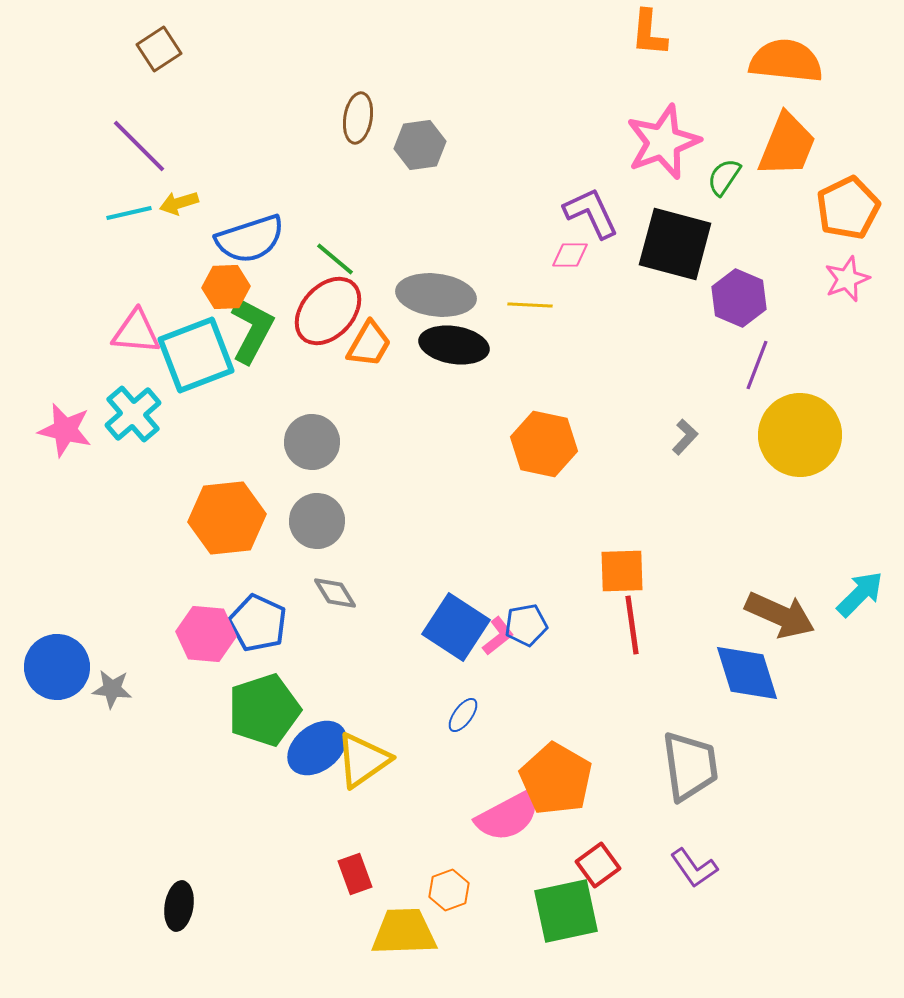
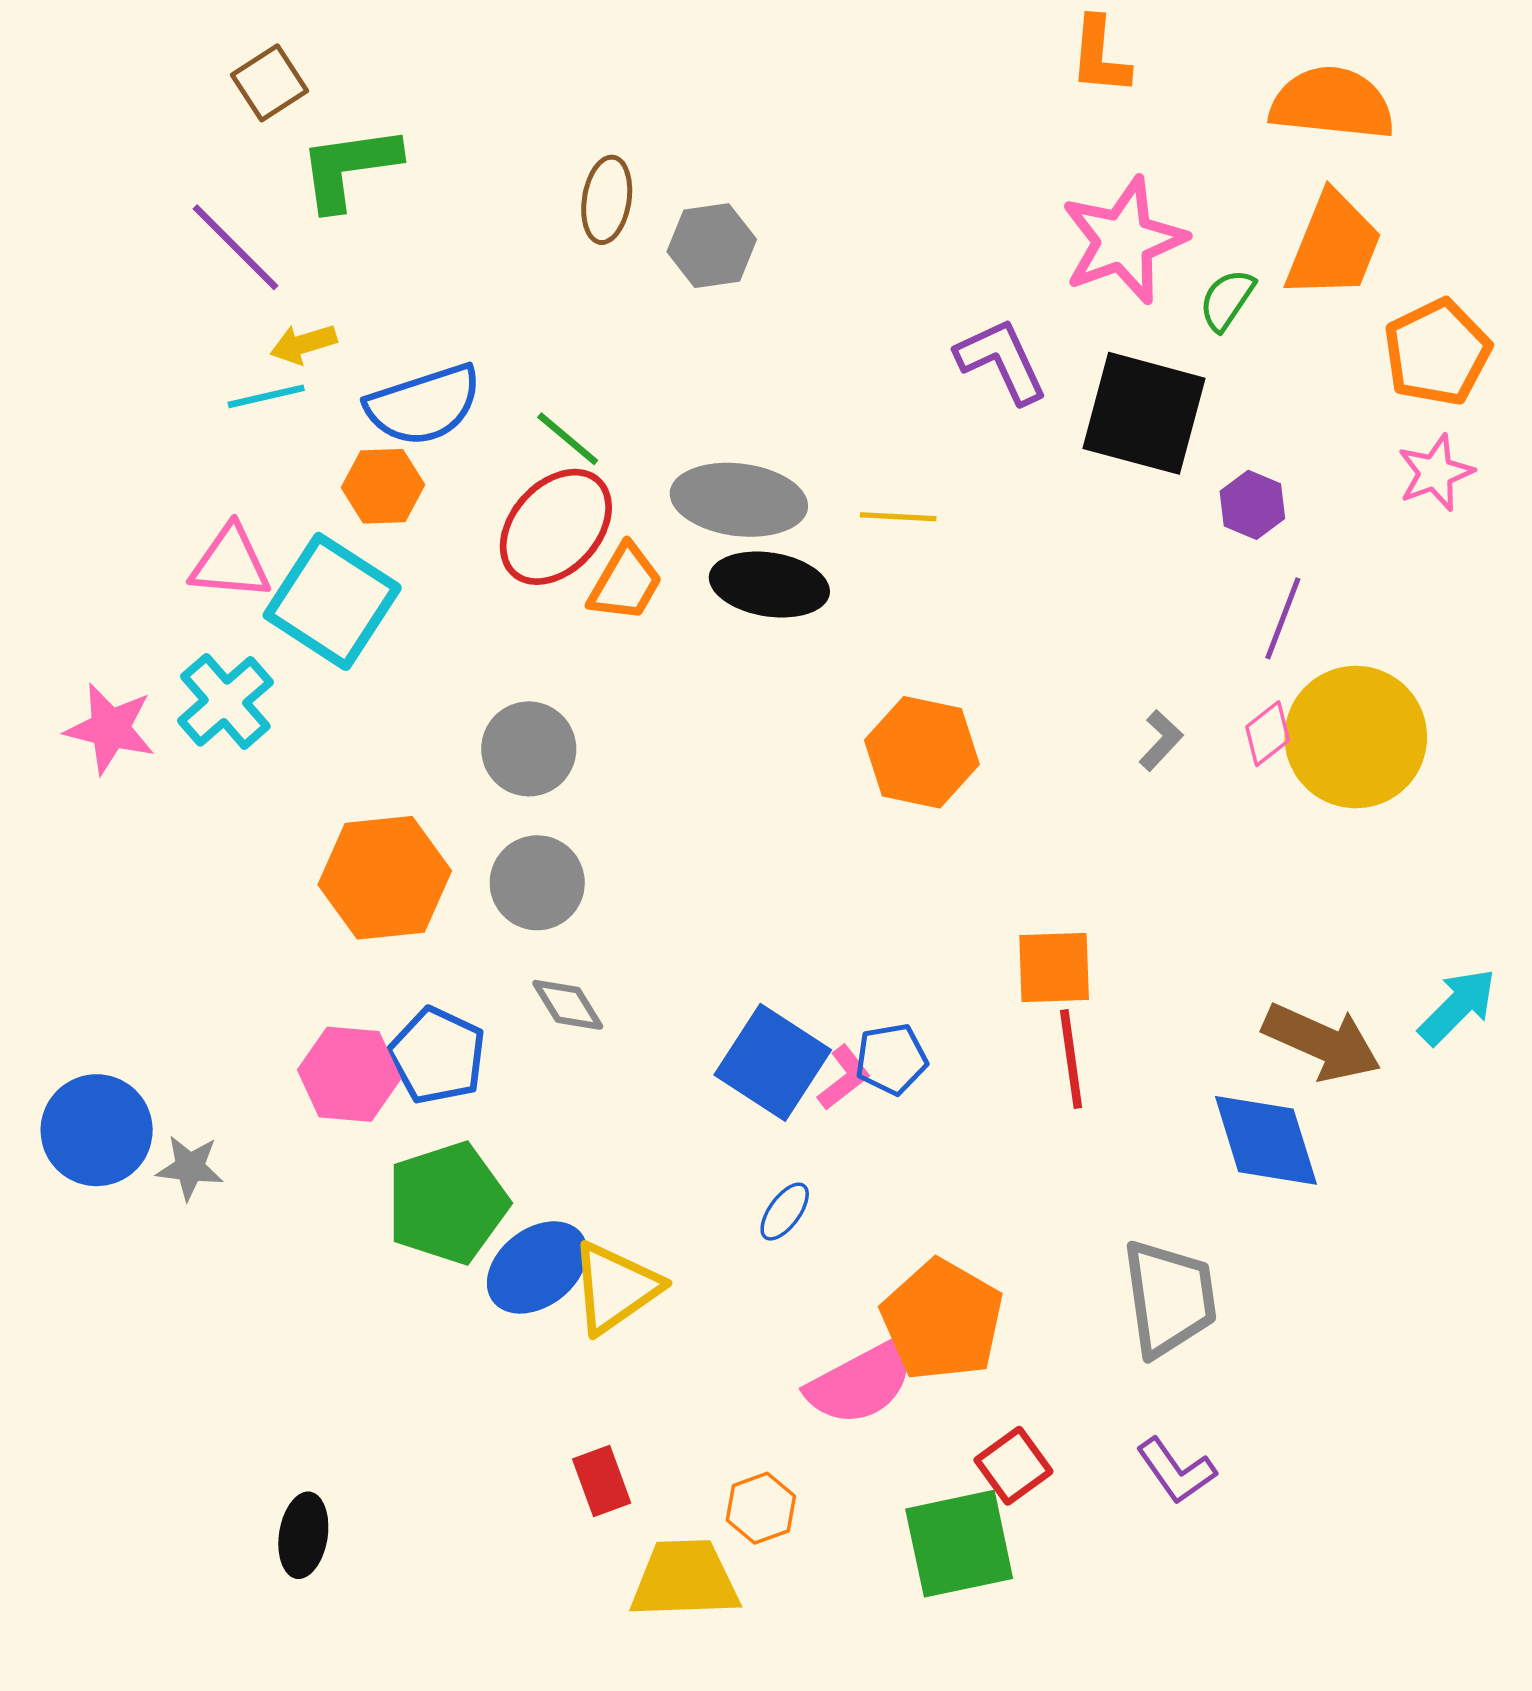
cyan line: (129, 213) -> (266, 396), moved
pink diamond: (570, 255) -> (1268, 734), moved, turned -39
purple hexagon: (739, 298) -> (1252, 505), size x0.7
green L-shape: (252, 330) -> (349, 168), moved, turned -126
cyan square: (196, 355) -> (332, 601), turned -36

